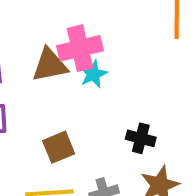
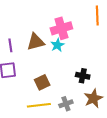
pink cross: (80, 48) -> (61, 28), moved

